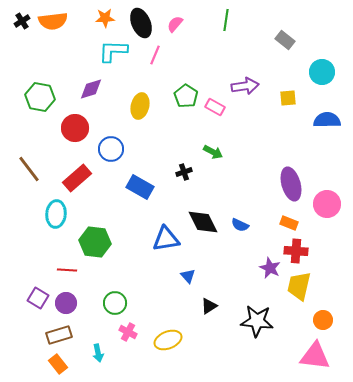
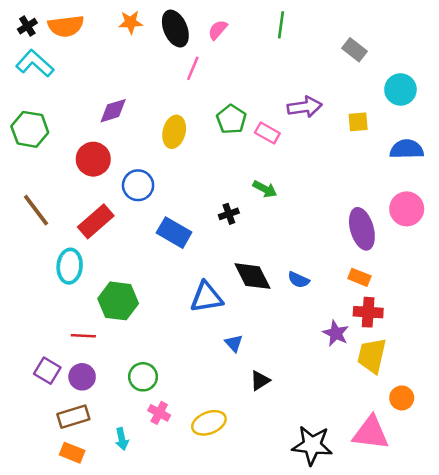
cyan L-shape: (113, 51) -> (35, 63), moved, turned 40
green hexagon: (40, 97) -> (30, 129), moved
pink circle: (327, 204) -> (407, 209), moved
black star: (257, 321) -> (312, 445), moved
pink triangle: (315, 356) -> (371, 433), moved
orange rectangle: (58, 364) -> (72, 453), turned -30

